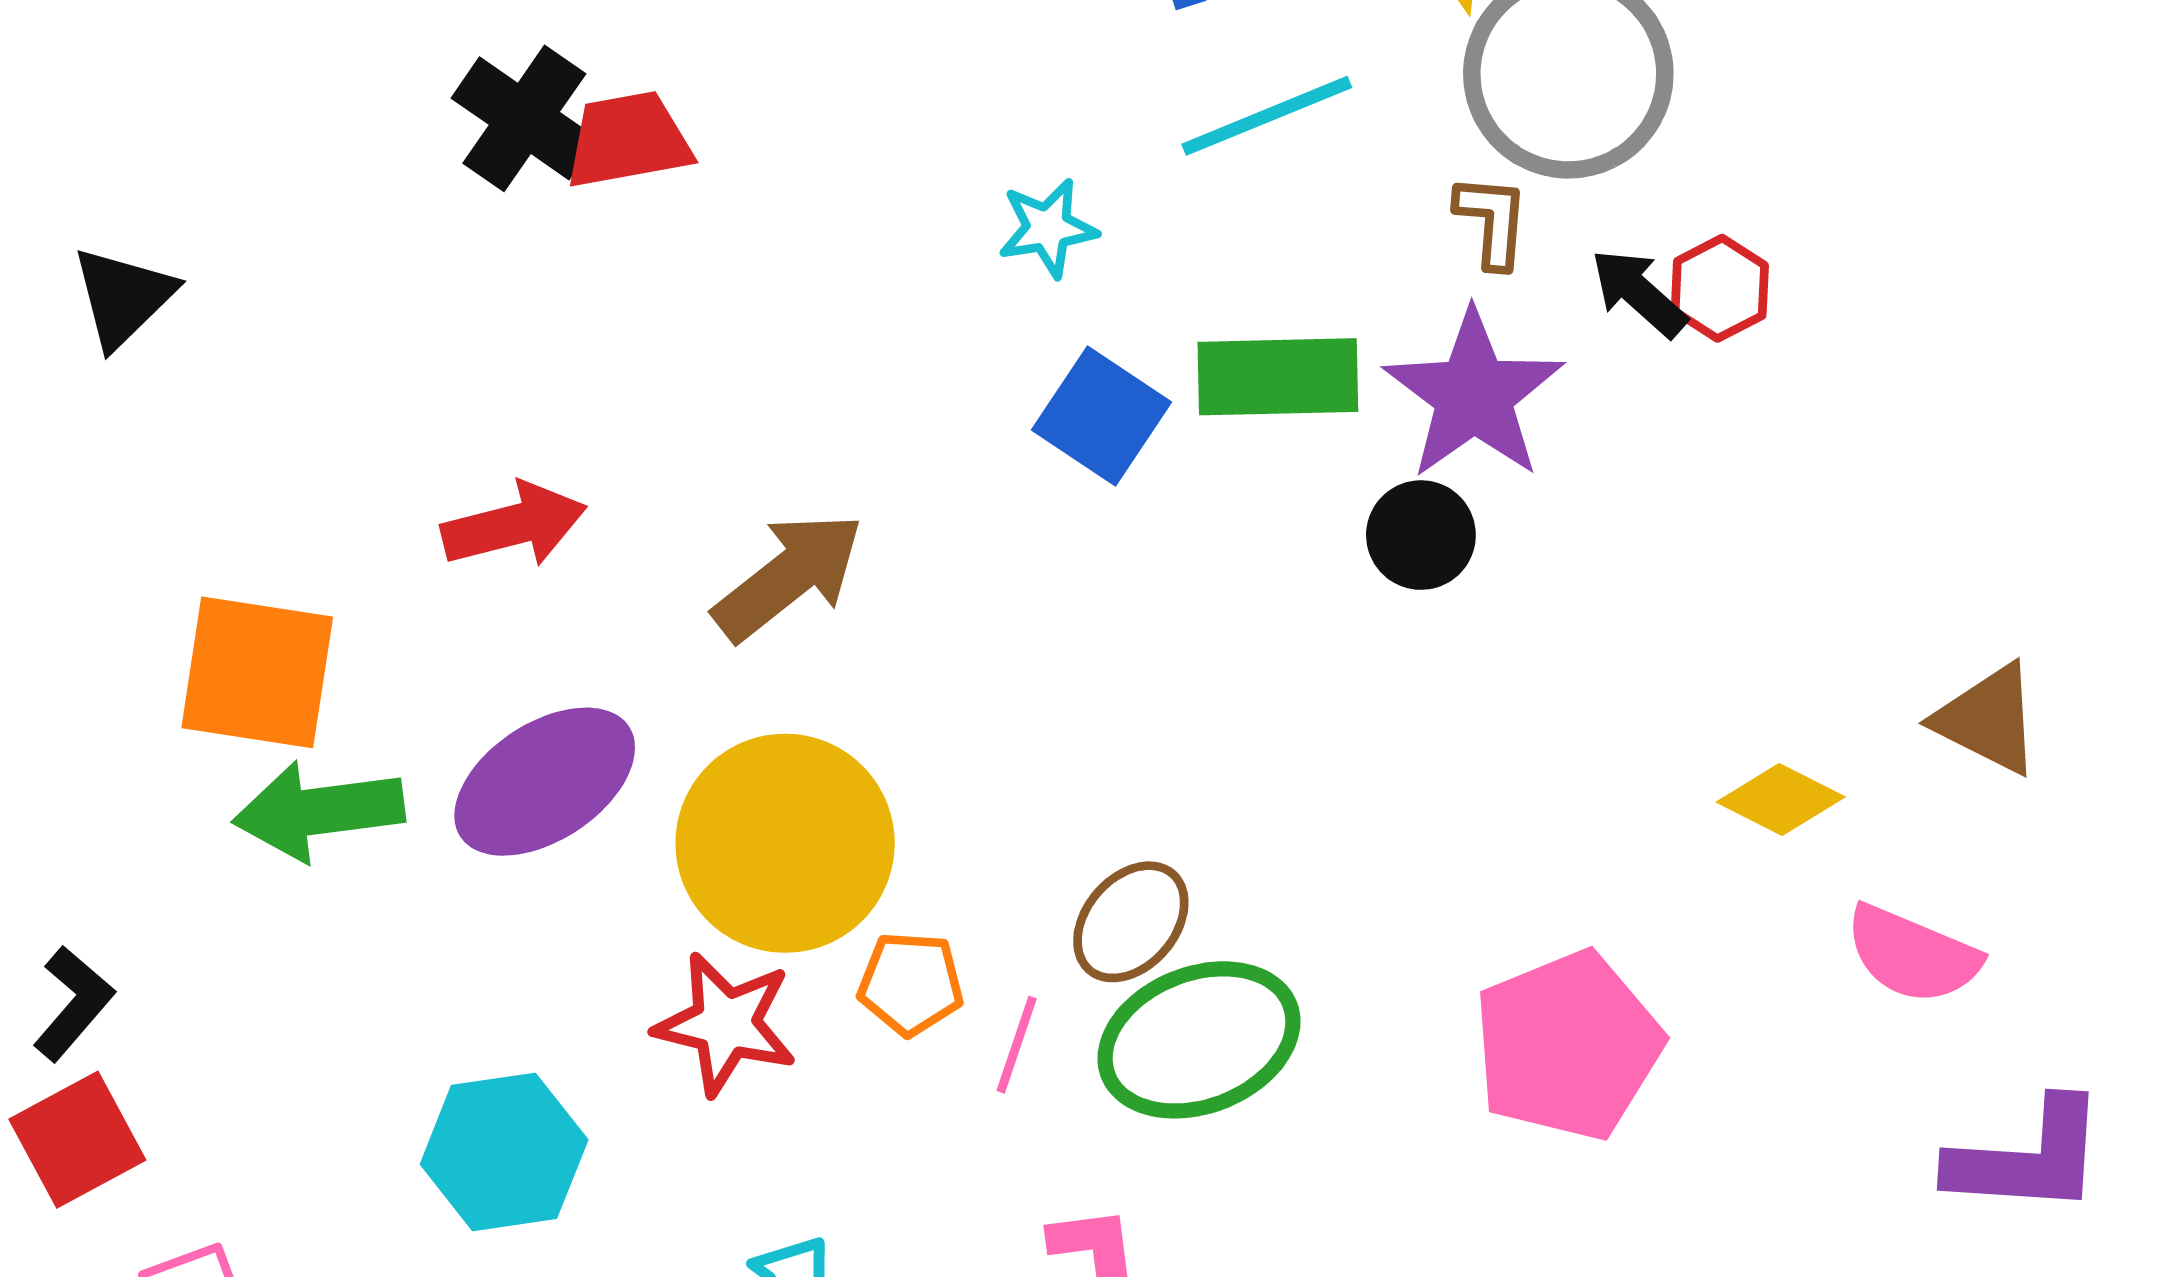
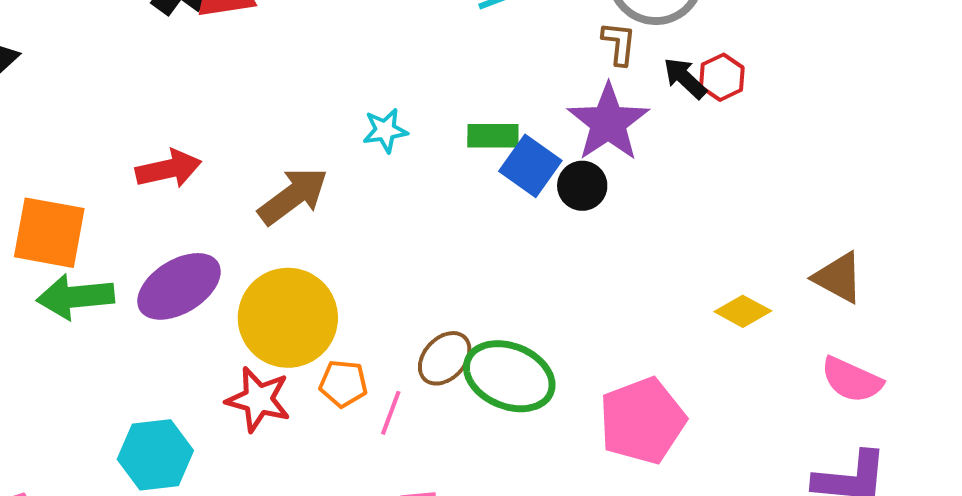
cyan star: (1048, 228) -> (385, 130), moved
green rectangle: (1278, 377) -> (493, 136), moved, size x0.7
blue square: (1101, 416) -> (530, 166), moved
pink semicircle: (1912, 955) -> (852, 380), moved
green ellipse: (1199, 1040) -> (509, 376), moved, turned 42

